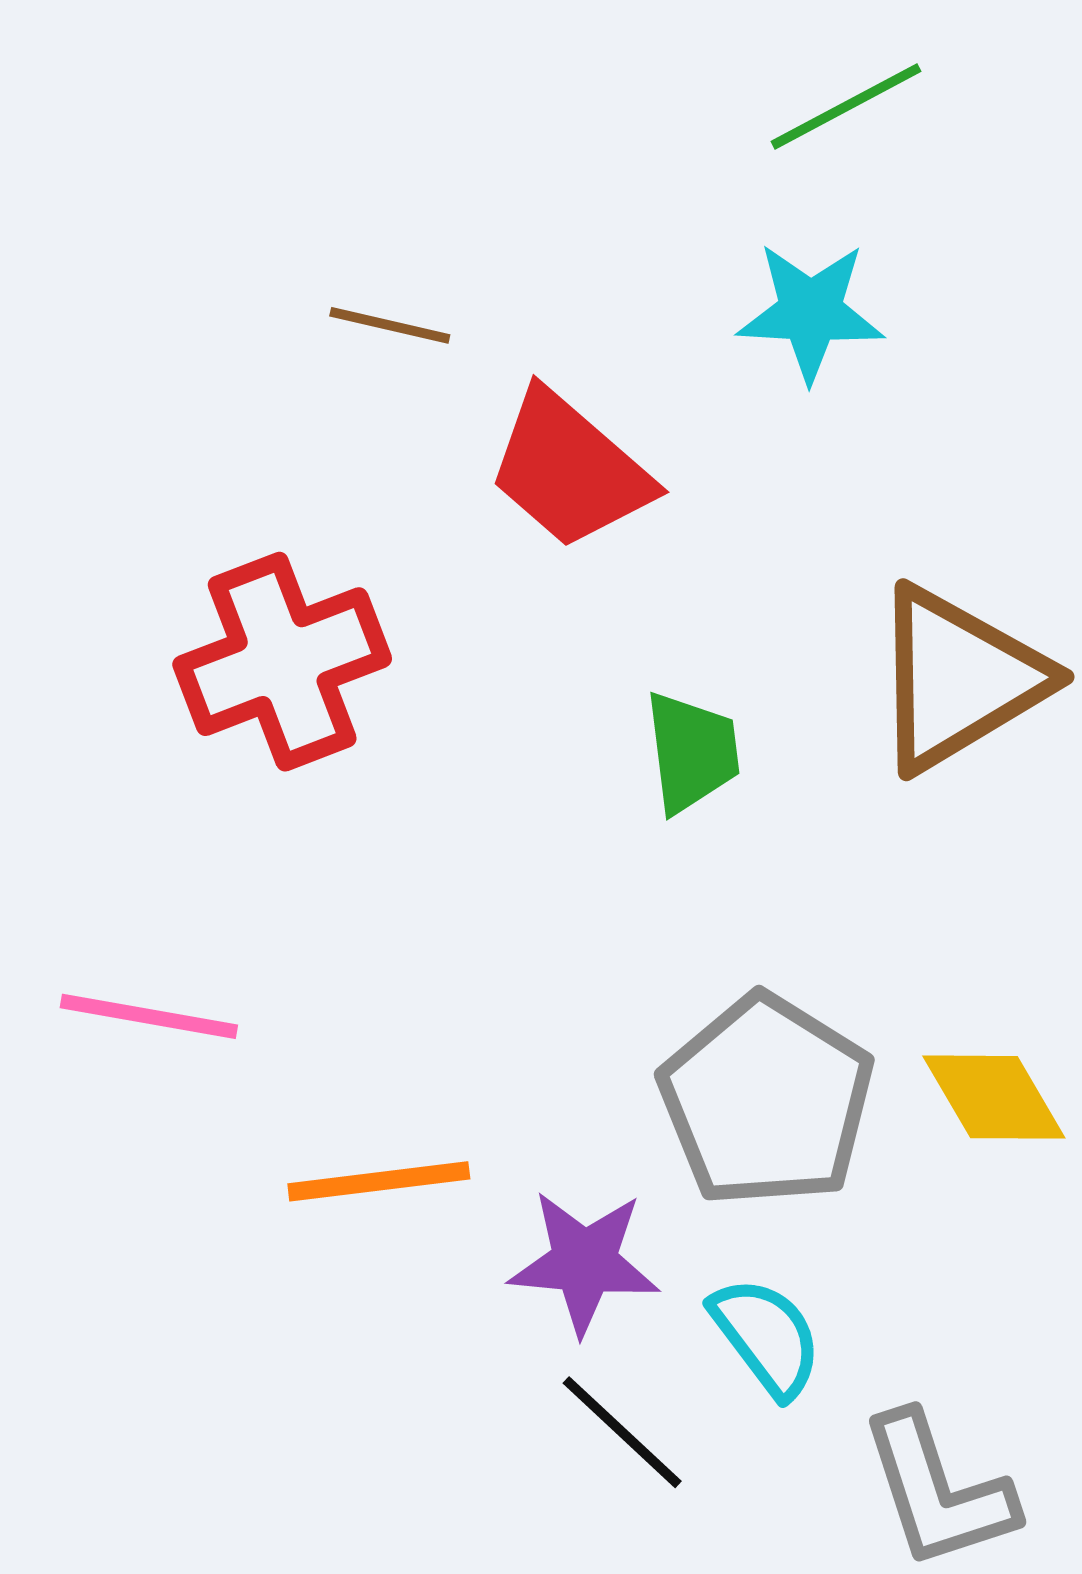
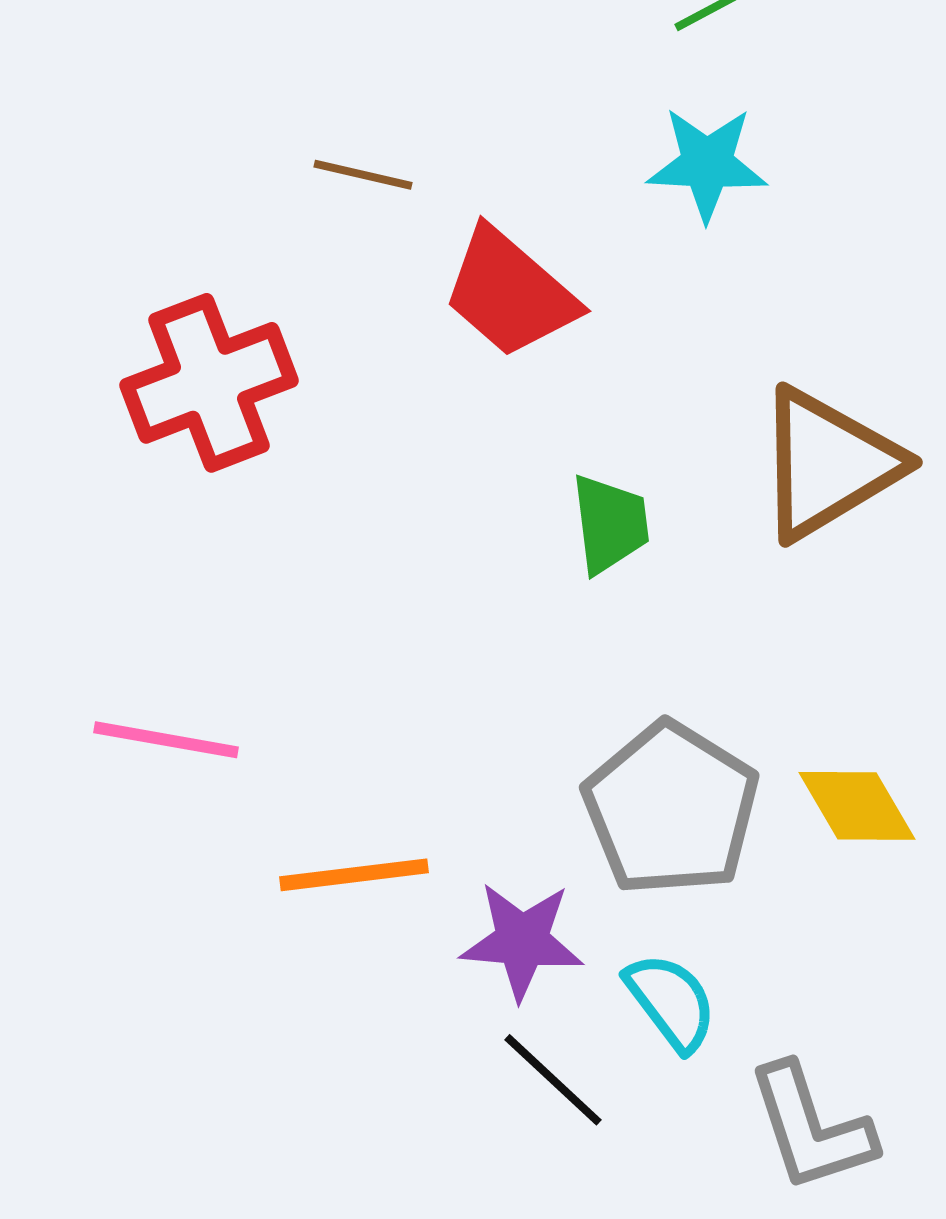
red cross: (282, 662) -> (209, 383), moved

